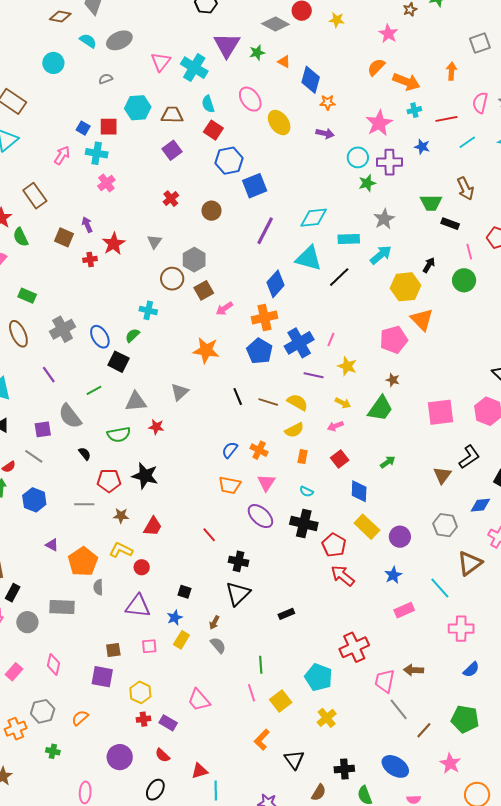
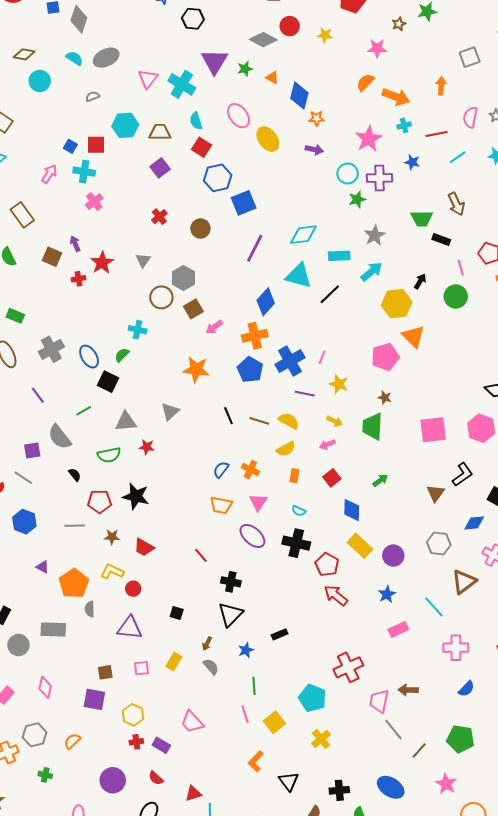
brown diamond: (60, 16) -> (24, 54), moved
pink star: (388, 34) -> (377, 48), turned -30
green trapezoid: (380, 408) -> (373, 426), turned 148
red trapezoid: (153, 526) -> (144, 547), turned 90
blue star: (175, 618) -> (246, 650), moved

